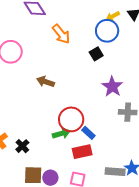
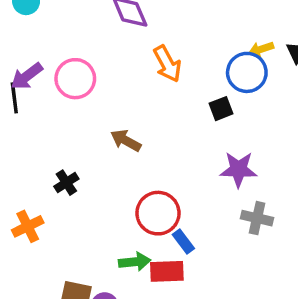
purple star: (112, 87) -> (239, 169), turned 30
green arrow: (61, 133) -> (135, 262), moved
black cross: (22, 146) -> (66, 183), moved

